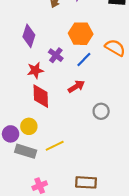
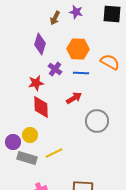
purple diamond: (29, 36) -> (40, 44), moved
blue line: (84, 60) -> (81, 73), turned 49
gray circle: (101, 111) -> (97, 121), size x1.5

